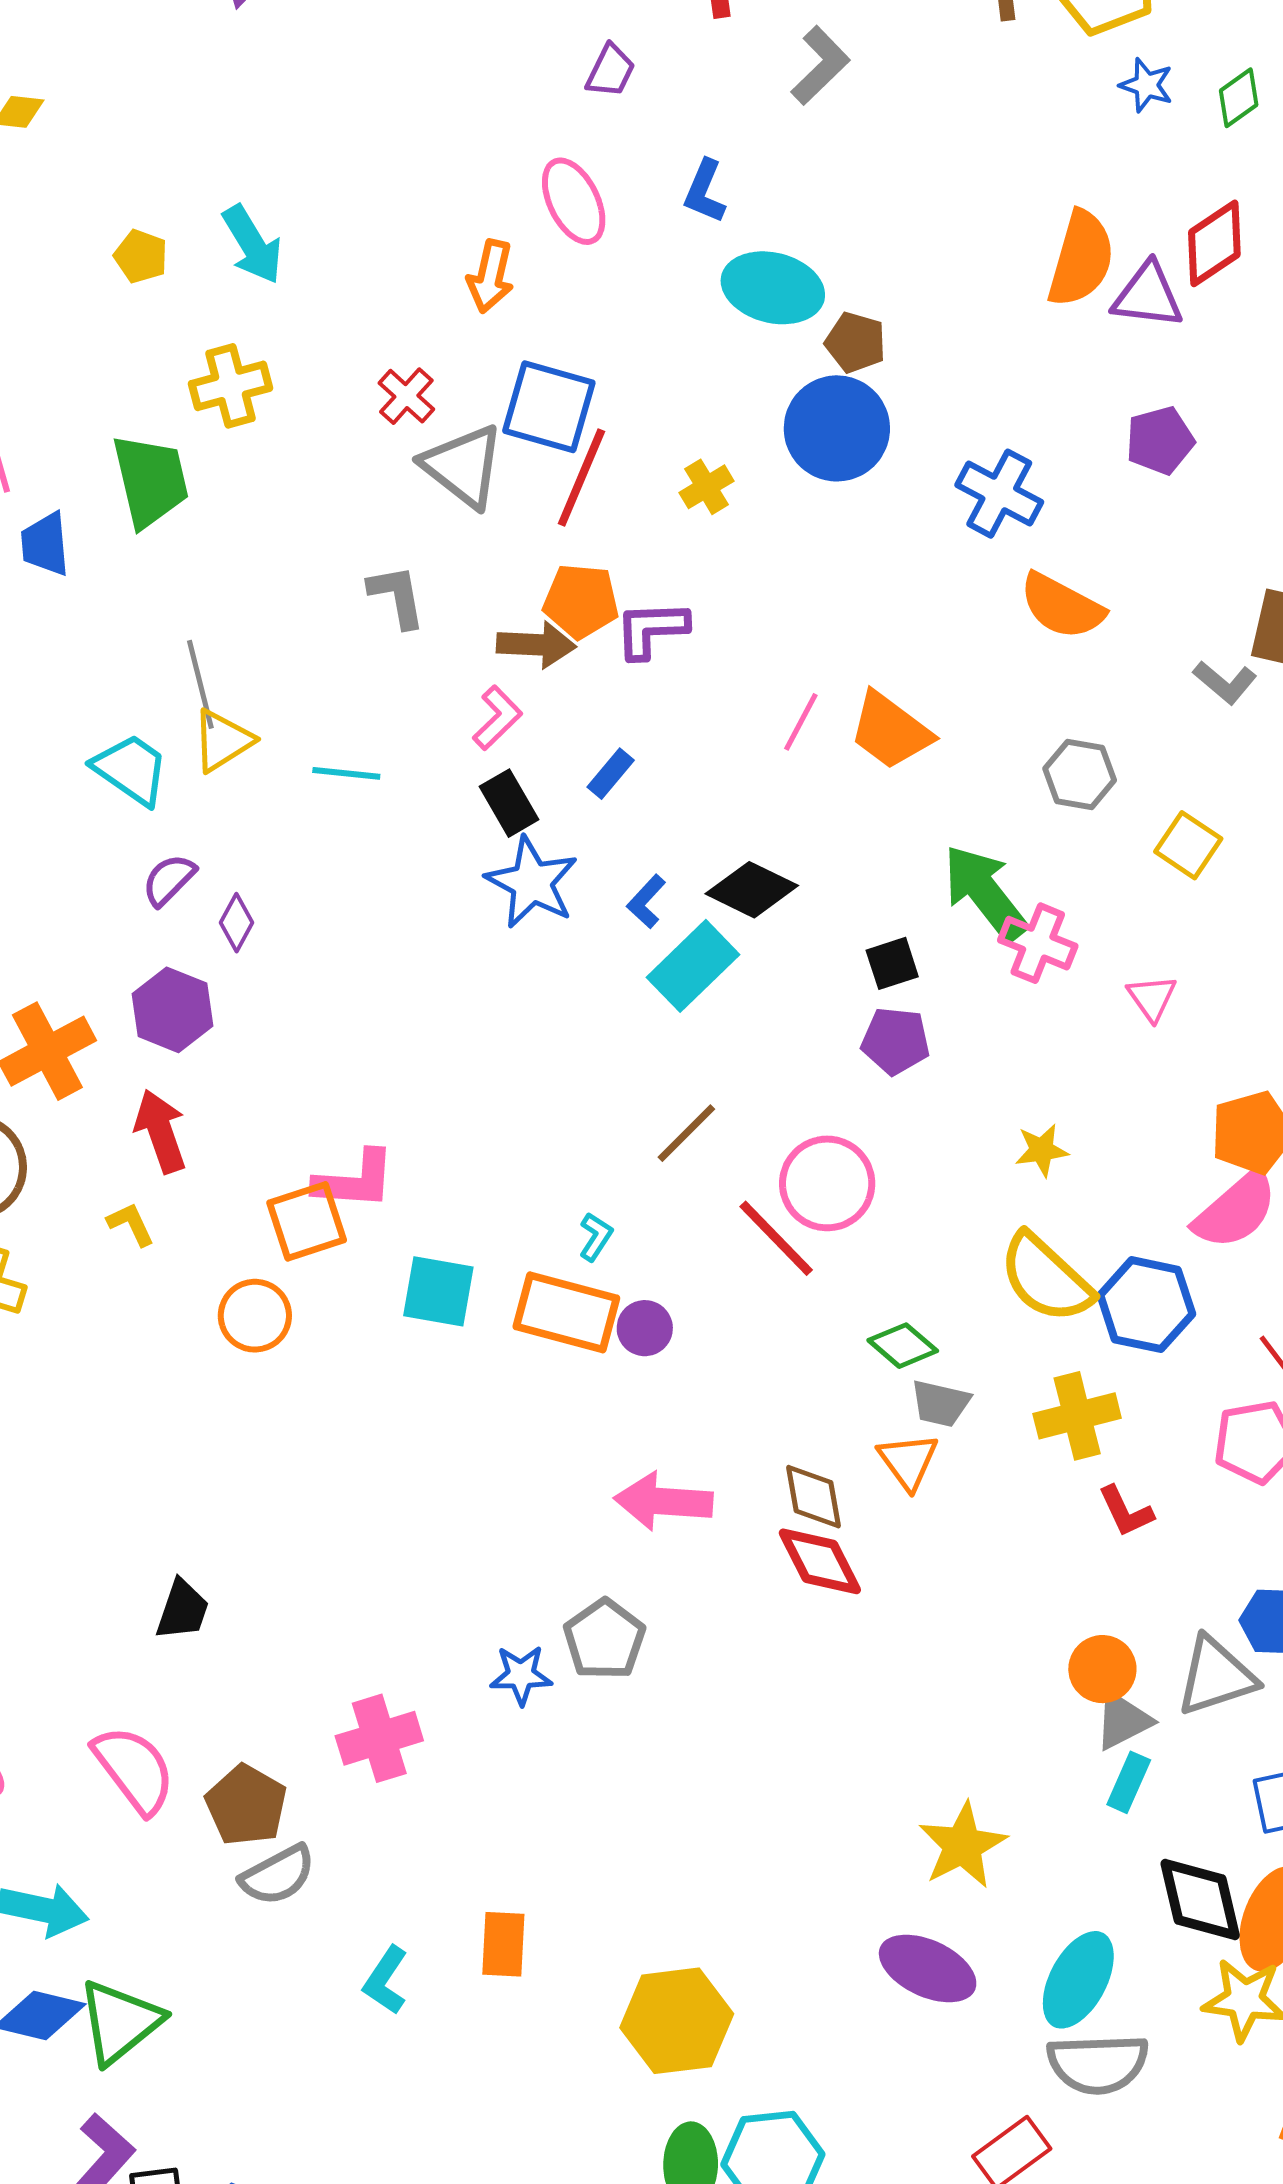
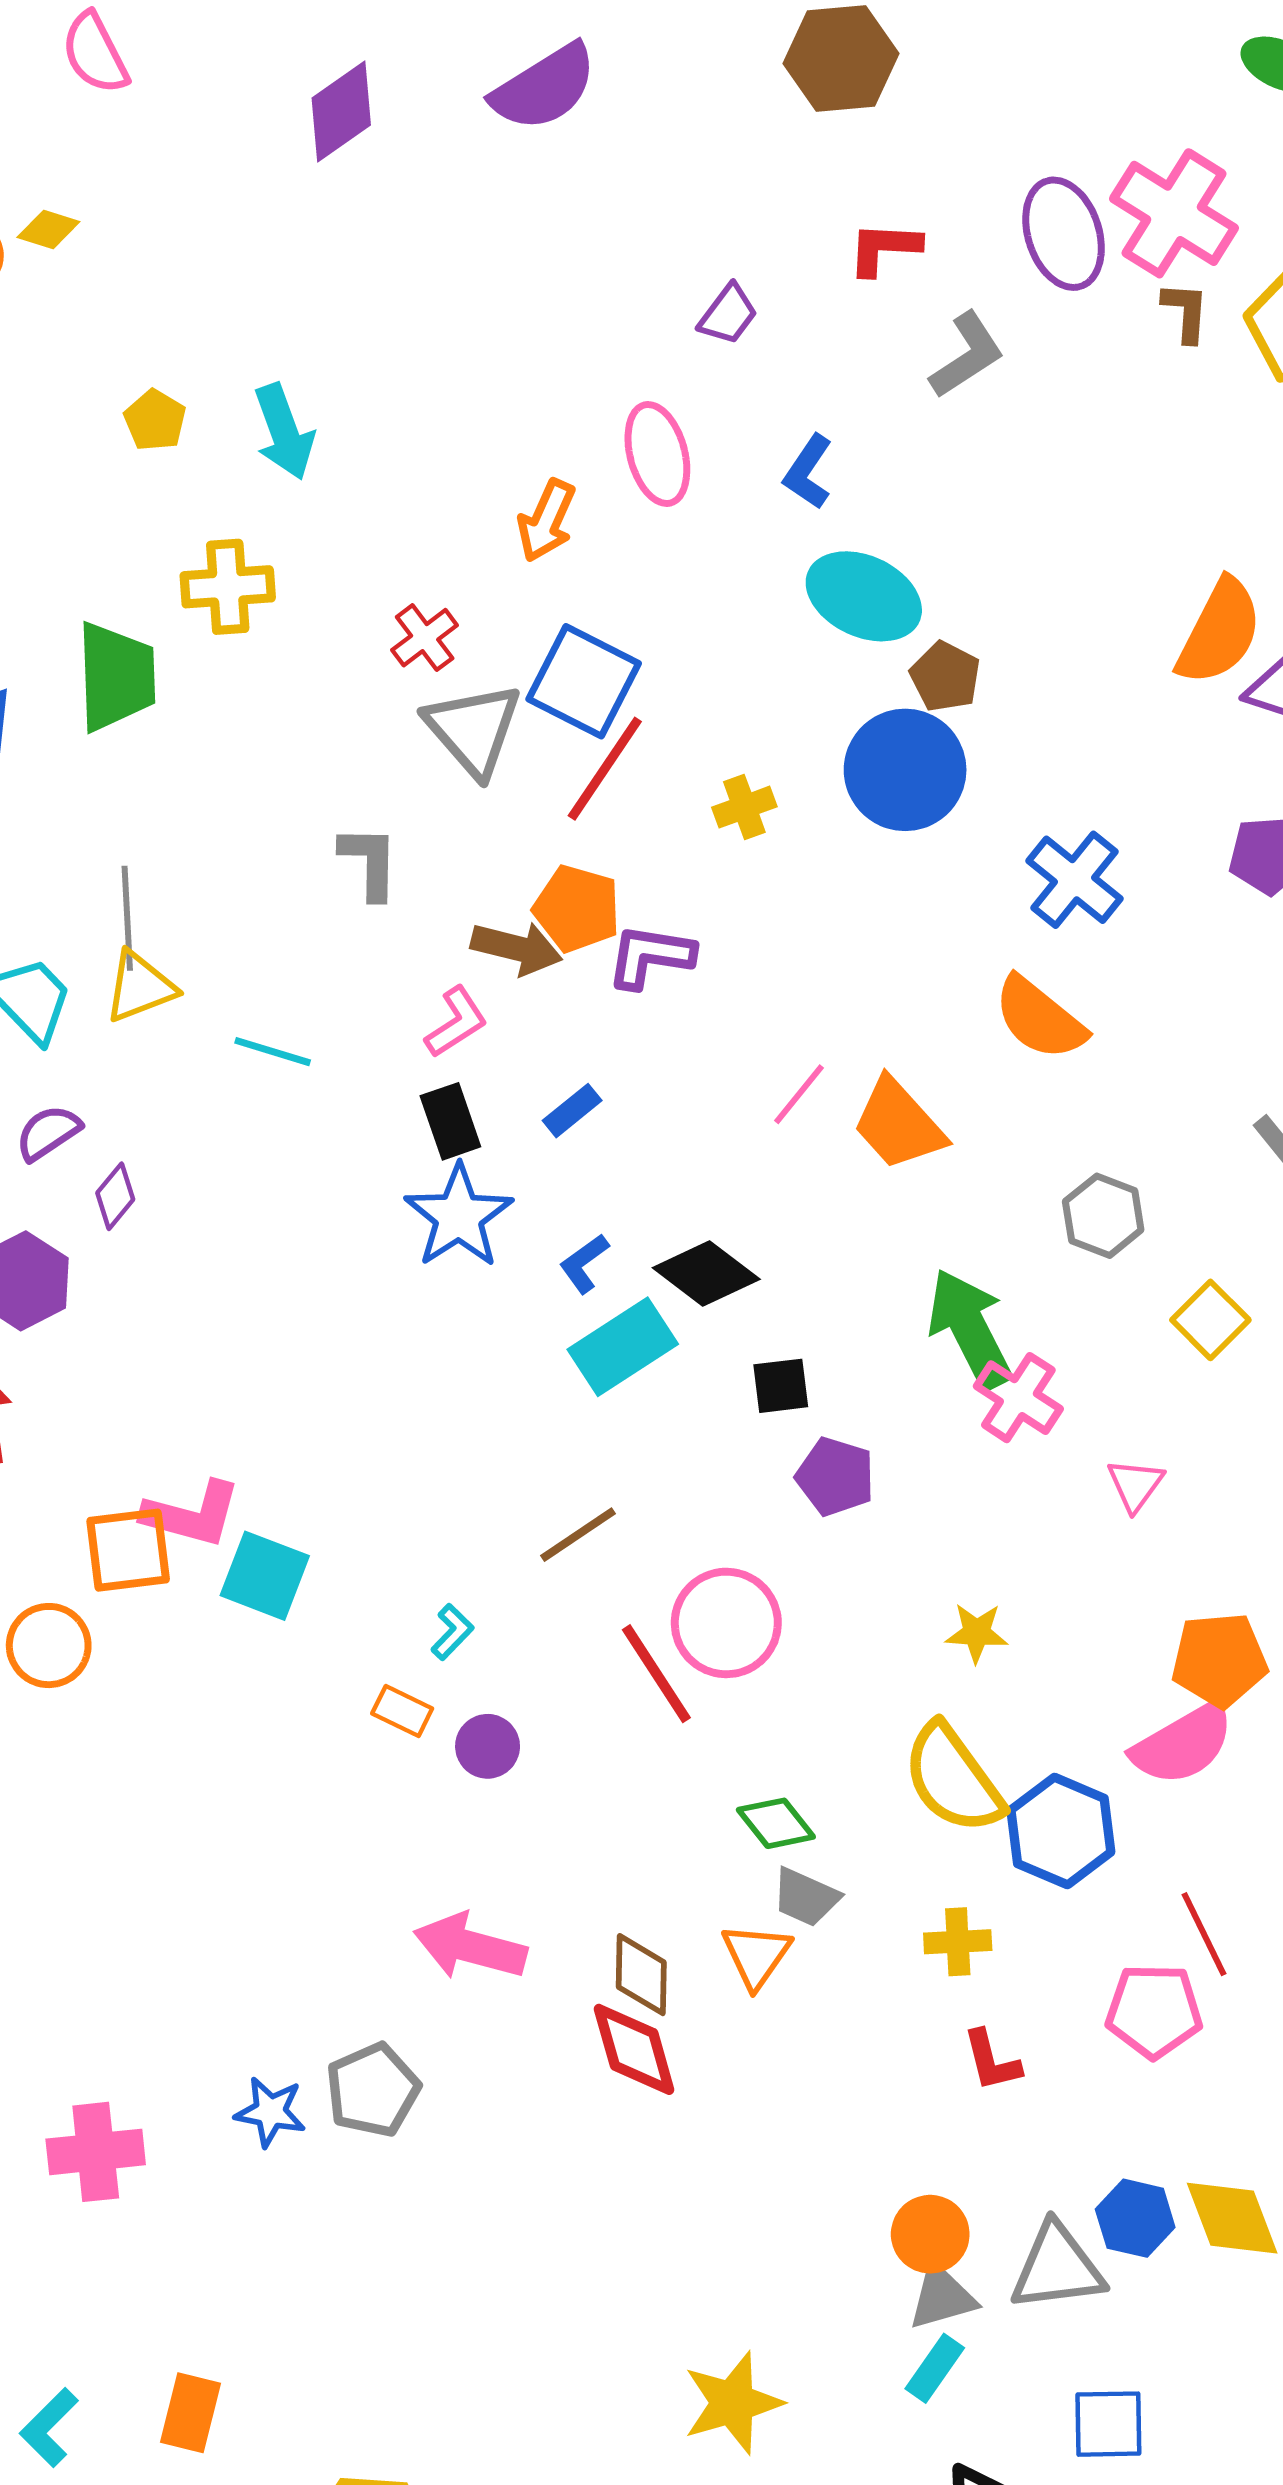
orange semicircle: (1062, 606) -> (1040, 1018), moved
black square: (892, 963) -> (781, 1386), moved
cyan square: (438, 1291) -> (265, 1576), moved
orange rectangle: (566, 1312) -> (402, 1711), size x0.5
yellow cross: (1077, 1416) -> (958, 1942), size x0.7

